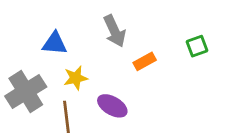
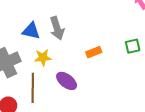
gray arrow: (115, 31) -> (57, 28), moved

